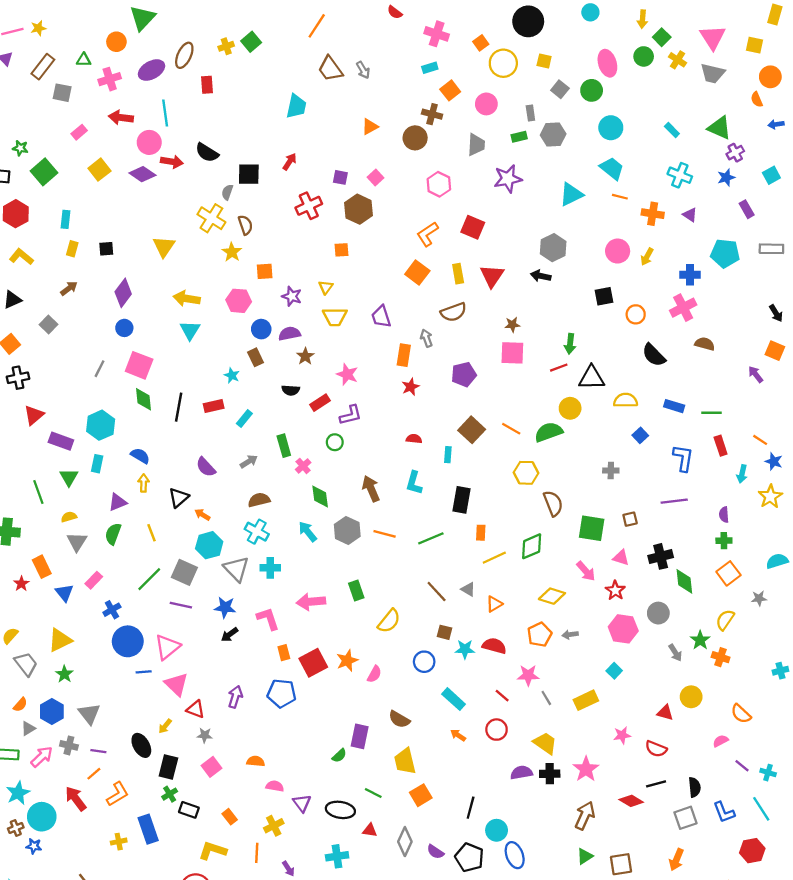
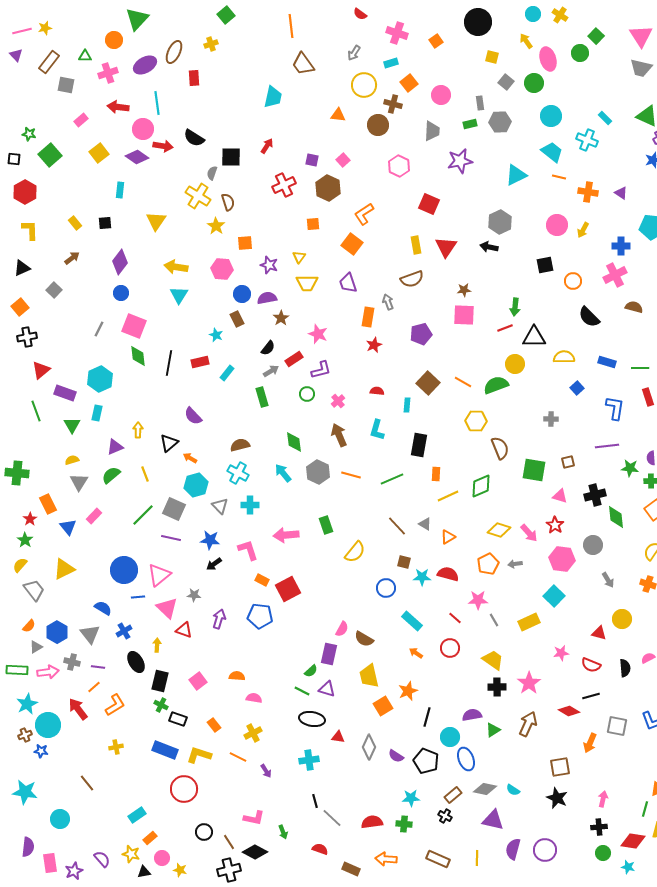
yellow arrow: (642, 19) -> (526, 41), moved, turned 140
orange line: (317, 26) -> (291, 26), turned -40
green square: (251, 42) -> (226, 15), moved
yellow cross: (678, 60) -> (560, 15), moved
yellow circle: (503, 63) -> (364, 85), moved
gray arrow: (363, 70) -> (354, 53), moved, turned 63
orange triangle: (370, 127) -> (338, 115), turned 35
cyan cross: (680, 175) -> (587, 140), moved
cyan rectangle: (66, 219) -> (120, 190), moved
orange L-shape: (428, 234) -> (364, 214), moved
yellow rectangle: (72, 249) -> (75, 223), turned -56
yellow L-shape: (21, 257) -> (30, 230), turned 50
orange square: (417, 273) -> (352, 244), moved
black semicircle: (291, 390) -> (268, 348), turned -56
blue semicircle: (140, 456) -> (103, 608), moved
gray arrow: (249, 461) -> (271, 371), moved
pink cross: (303, 466) -> (338, 401), moved
green line: (38, 492) -> (36, 411), moved
green semicircle: (113, 534) -> (111, 475), turned 30
gray triangle: (236, 569) -> (220, 506), size x0.7
pink arrow: (586, 571) -> (529, 533), moved
blue cross: (112, 610) -> (124, 631), moved
green star: (700, 640) -> (630, 468), moved, turned -30
orange rectangle: (284, 653) -> (262, 580), turned -48
orange star: (347, 661) -> (408, 691), moved
cyan square: (614, 671) -> (554, 596), size x1.5
green star: (64, 674) -> (25, 540), moved
pink semicircle: (374, 674) -> (342, 629), moved
yellow arrow: (165, 726) -> (157, 645), turned 144
gray star: (205, 735) -> (194, 595), moved
pink arrow: (42, 757) -> (48, 672), turned 35
purple semicircle: (521, 773) -> (472, 715), moved
black semicircle: (695, 787) -> (625, 668), moved
green line: (373, 793) -> (302, 691), moved
green cross: (170, 794) -> (161, 705), turned -32
purple triangle: (302, 803) -> (327, 689), moved, turned -36
gray square: (685, 818) -> (617, 726), turned 30
blue rectangle: (148, 829) -> (165, 750), moved, turned -50
orange line: (257, 853) -> (238, 757), turned -66
green triangle: (585, 856) -> (493, 730), moved
orange arrow: (676, 860) -> (590, 743), moved

